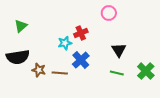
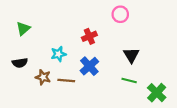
cyan star: (65, 43) -> (58, 54), moved
black semicircle: (18, 57) -> (20, 63), size x0.6
green cross: (146, 71) -> (157, 93), moved

